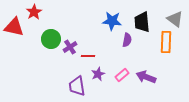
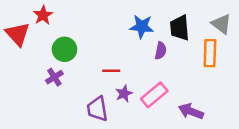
red triangle: (14, 27) -> (18, 34), turned 35
purple cross: (70, 47) -> (54, 77), moved
pink rectangle: (122, 75) -> (154, 95), size x1.5
purple arrow: (146, 77) -> (191, 111), moved

